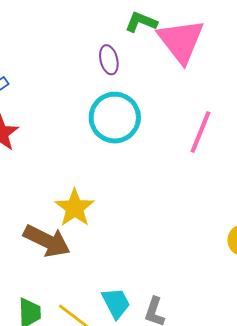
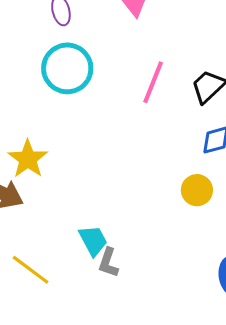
cyan trapezoid: (116, 303) -> (93, 240), moved

